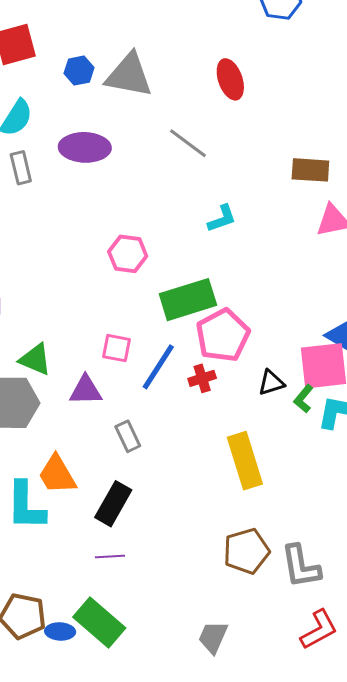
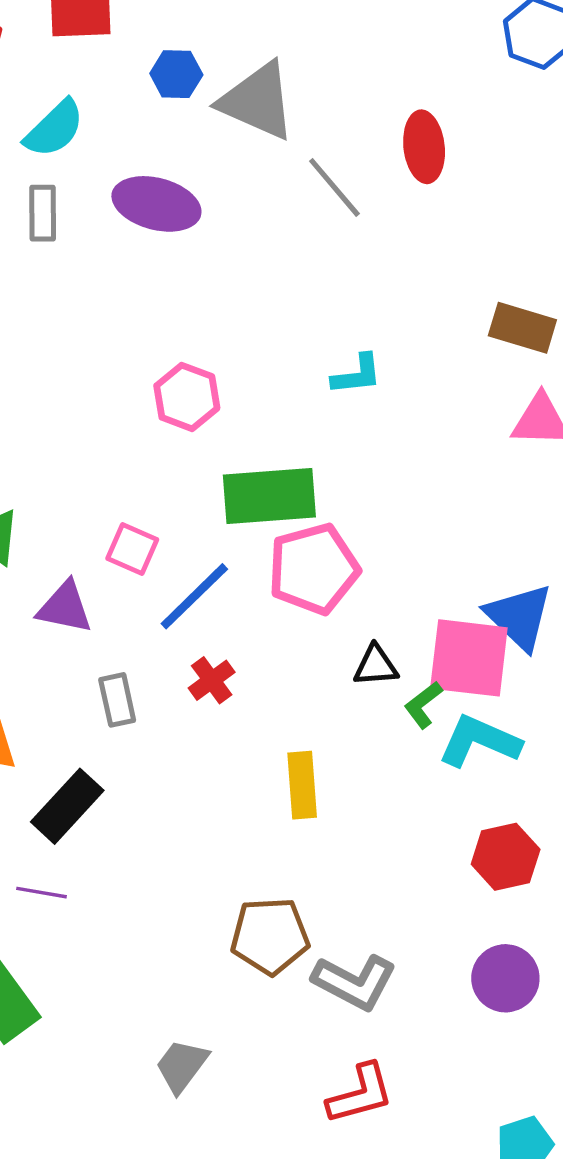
gray line: (188, 143) -> (334, 187), moved
red cross: (202, 378) -> (212, 680), moved, turned -32
yellow rectangle: (245, 461) -> (302, 785), size x0.7
gray L-shape: (301, 566) -> (354, 982), turned -66

